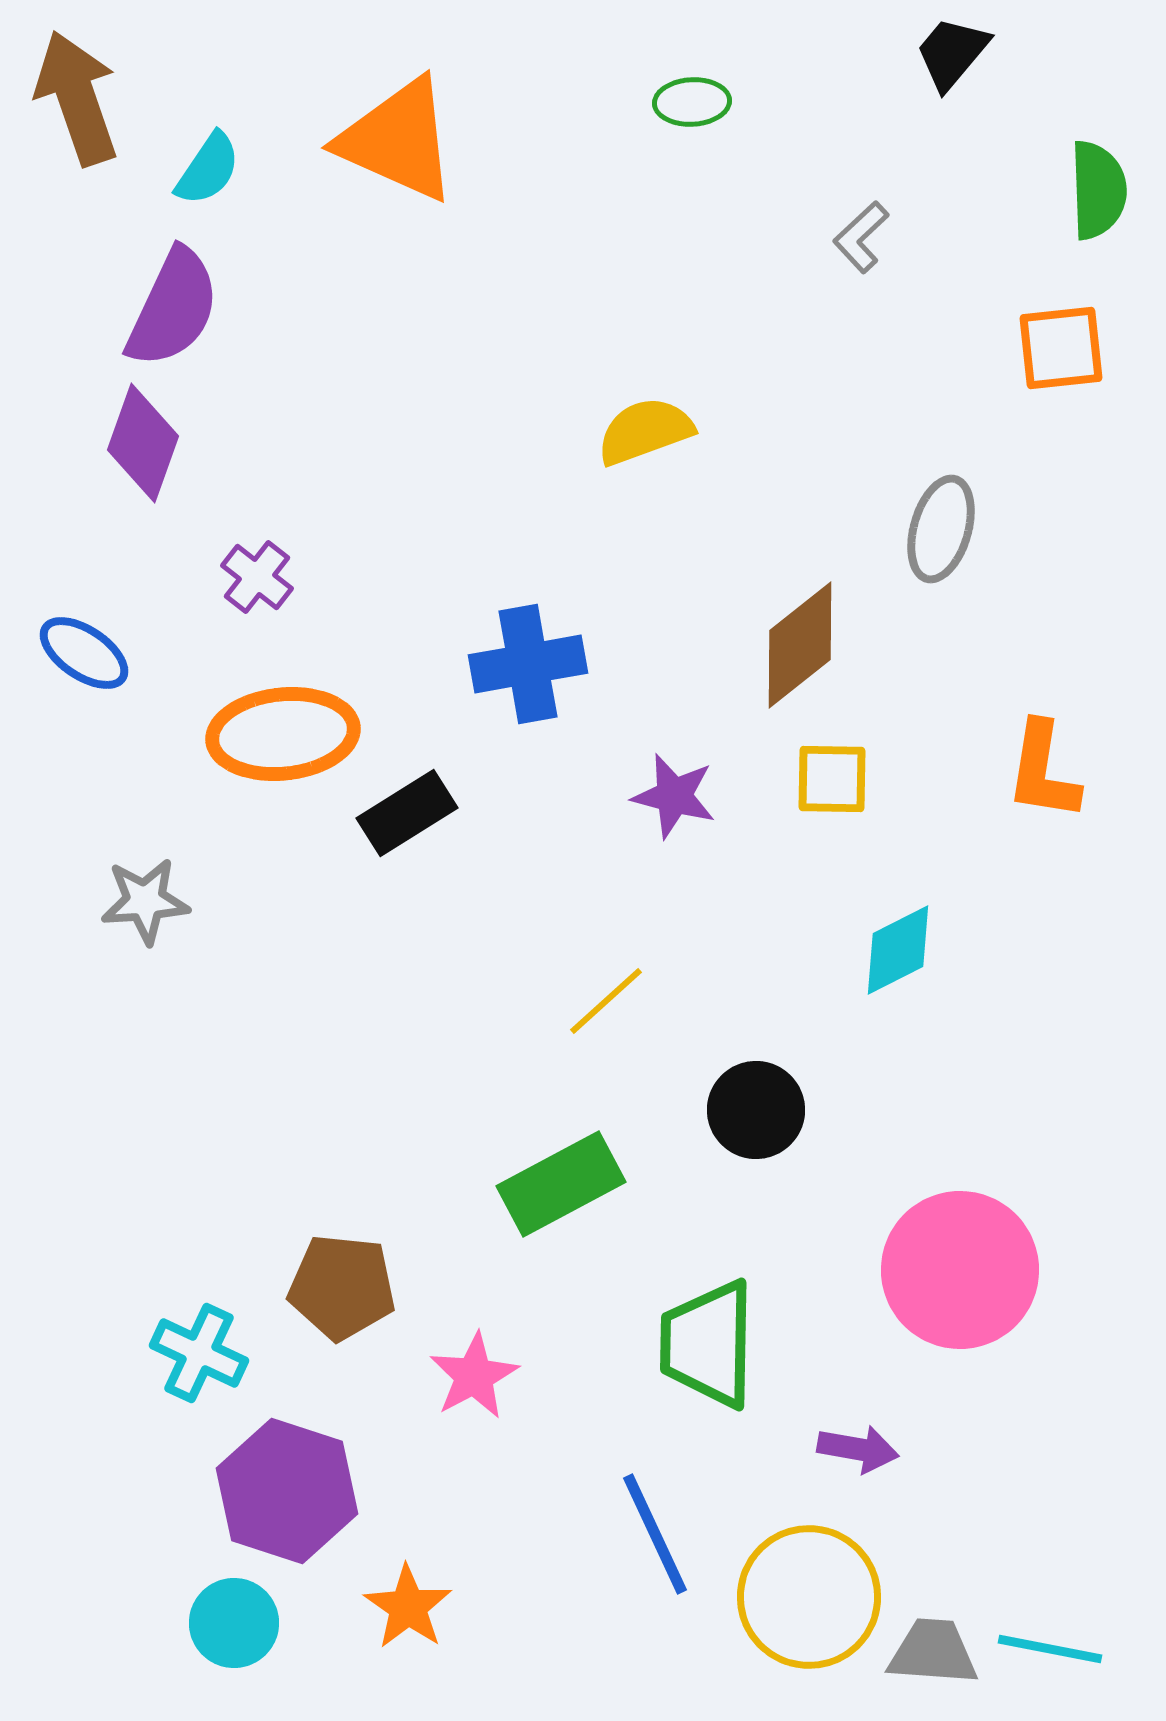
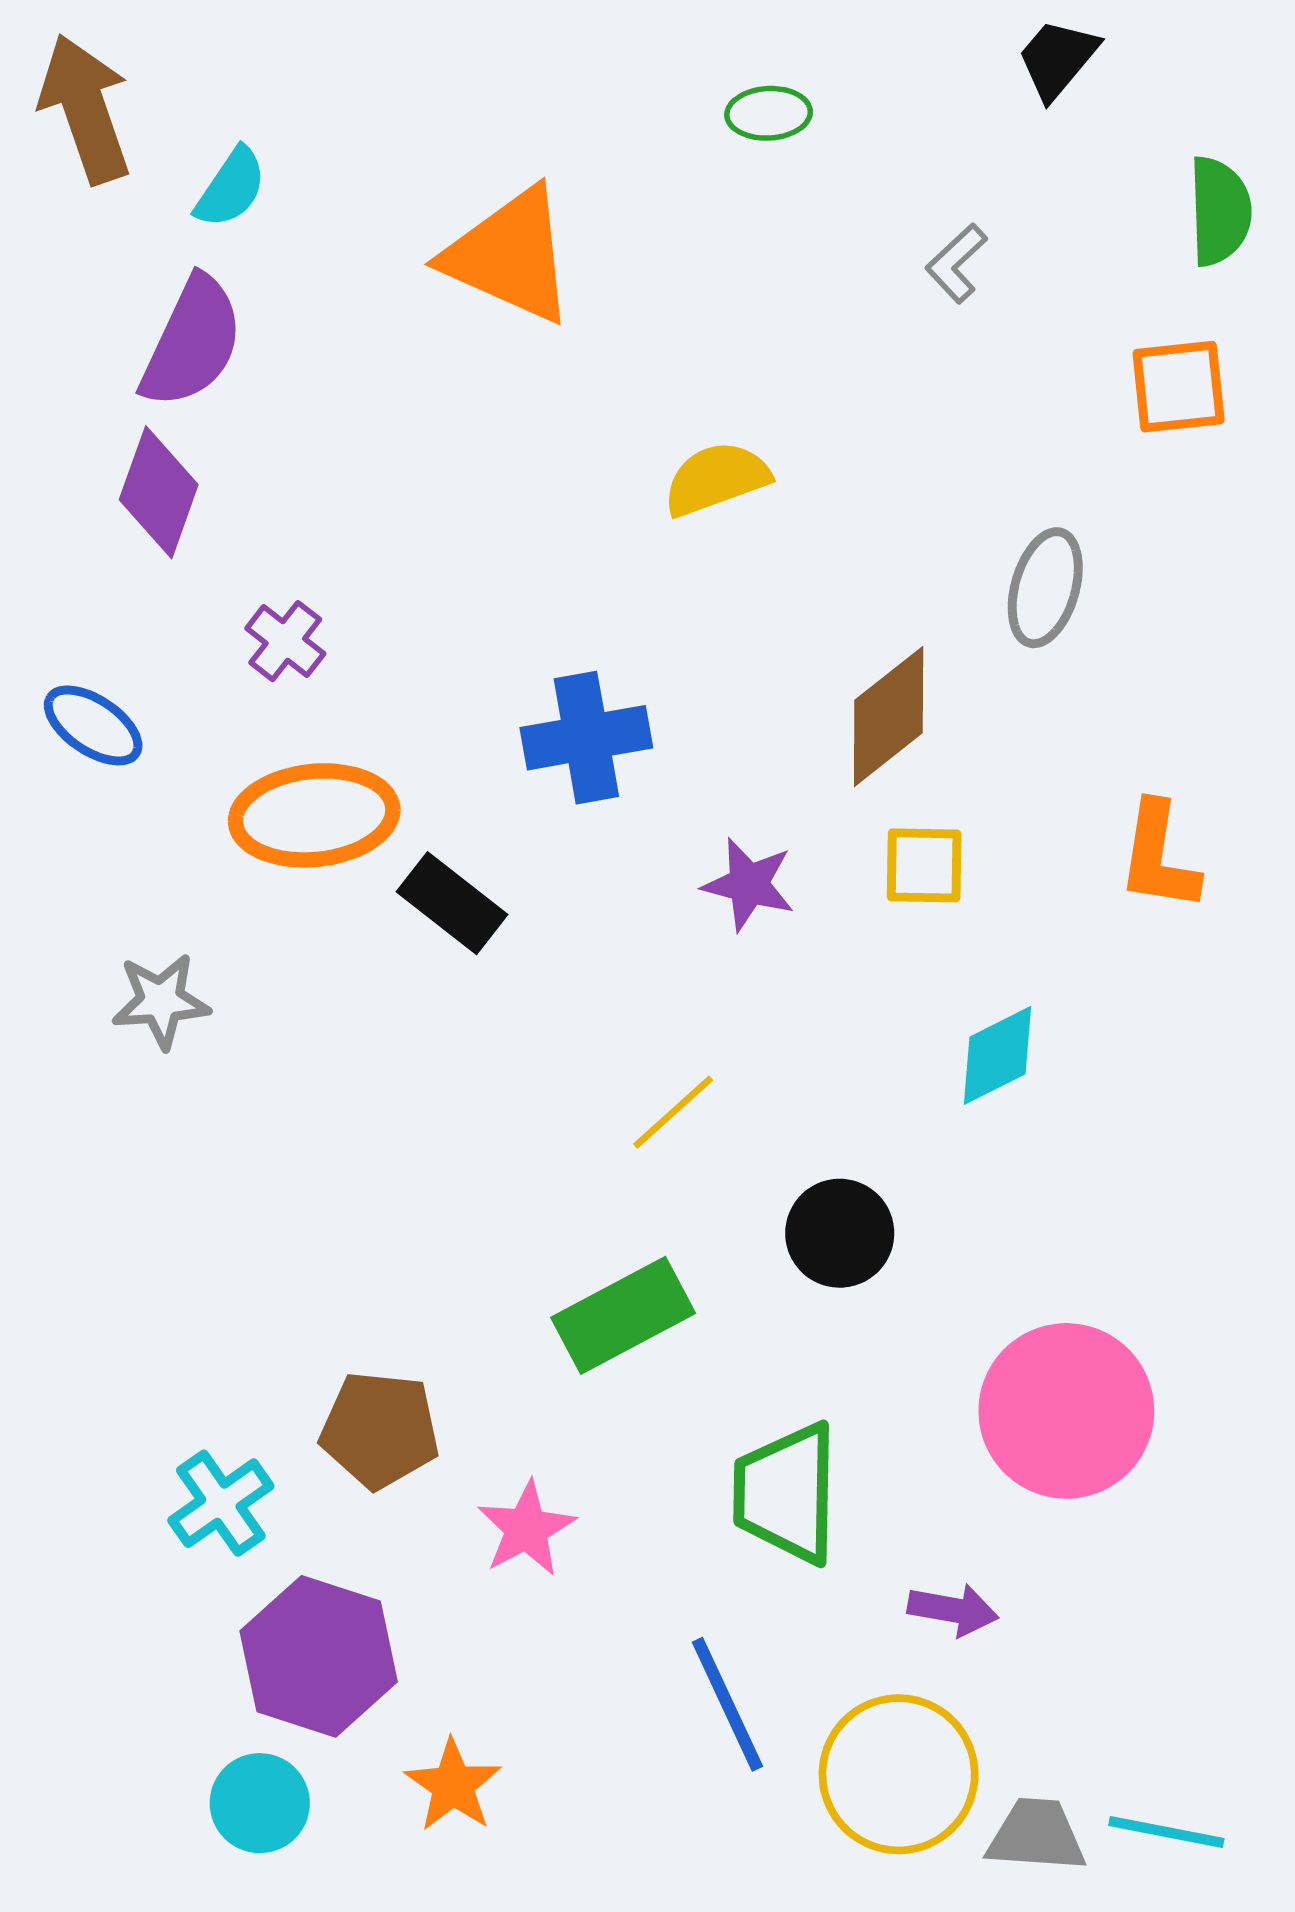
orange triangle: (398, 140) -> (510, 256), moved
black rectangle: (407, 813) -> (452, 903), turned 70
cyan cross: (199, 1353) -> (221, 1503), turned 30

